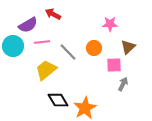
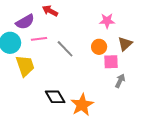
orange circle: (94, 48) -> (99, 47), moved
yellow trapezoid: (46, 70) -> (25, 66), moved, turned 110

